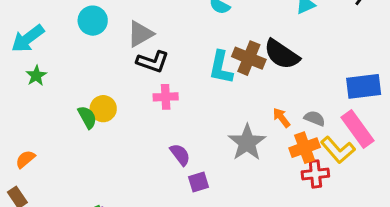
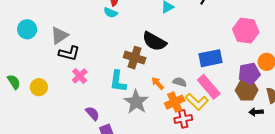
brown cross: (249, 58) -> (135, 58), moved
cyan L-shape: (221, 68) -> (118, 81), moved
pink cross: (166, 97) -> (80, 76), turned -35
green semicircle: (87, 117) -> (14, 82), moved

